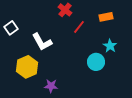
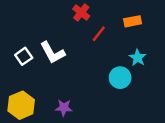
white square: (11, 28) -> (24, 56), moved
yellow hexagon: (27, 67) -> (21, 105), moved

